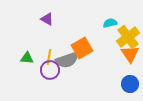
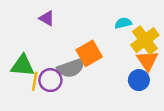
yellow line: (49, 57) -> (35, 81), moved
green triangle: (27, 58) -> (23, 66), size x1.5
blue circle: (130, 84) -> (139, 80), moved

